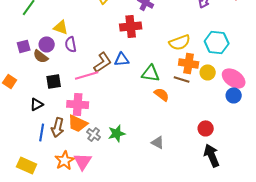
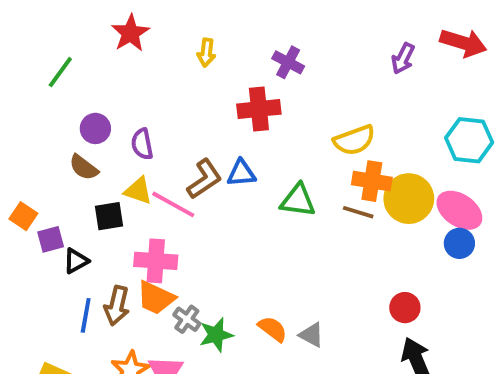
yellow triangle: (61, 27) -> (138, 191), moved
cyan hexagon: (217, 42) -> (469, 140), moved
purple circle: (47, 44) -> (95, 128), moved
purple square: (24, 46) -> (51, 239), moved
yellow circle: (208, 72) -> (409, 199), size x1.6
pink line: (87, 75) -> (173, 204), turned 45
orange semicircle: (162, 94) -> (273, 329), moved
green star: (117, 133) -> (216, 335), moved

